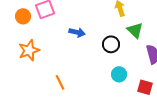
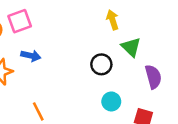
blue arrow: (77, 32) -> (31, 56), moved

